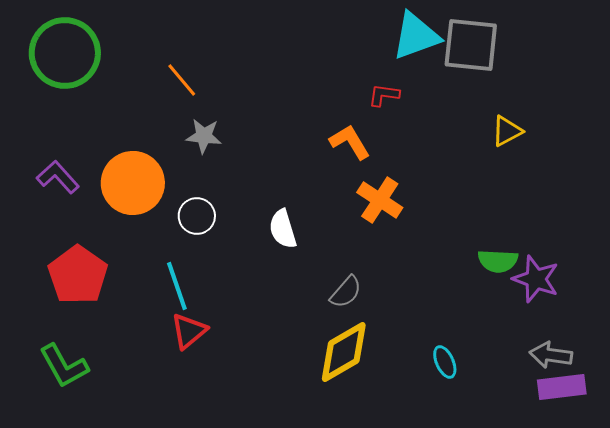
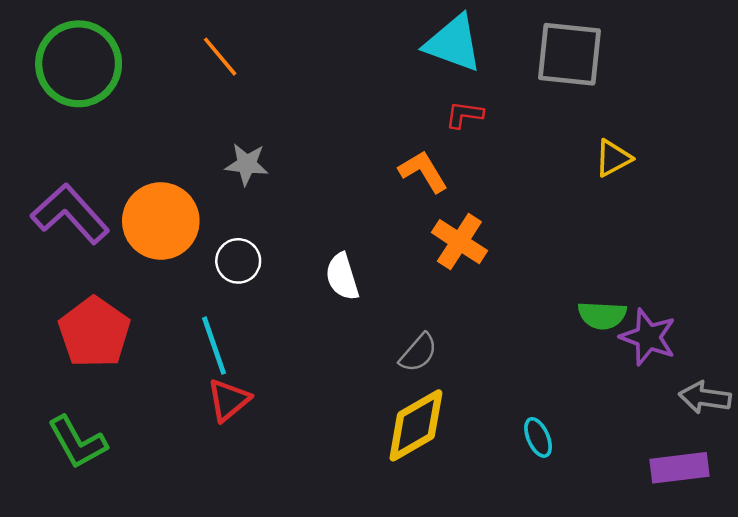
cyan triangle: (416, 36) -> (453, 43), moved, turned 40
orange line: (182, 80) -> (220, 57), moved
purple L-shape: (58, 177) -> (70, 214), size x1.5
gray arrow: (551, 355) -> (705, 398), moved

